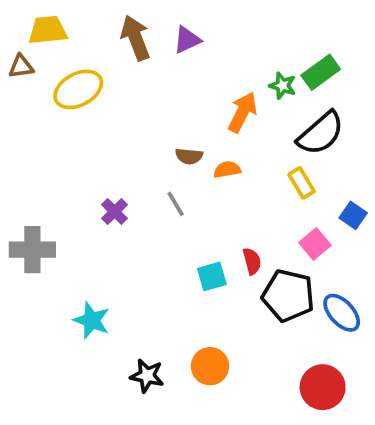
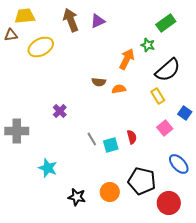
green rectangle: (321, 72) -> (166, 23), moved
gray line: (176, 204) -> (92, 139), moved
black pentagon: (288, 296) -> (142, 181), moved

